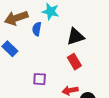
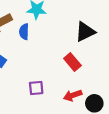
black triangle: (75, 37) -> (85, 32), moved

